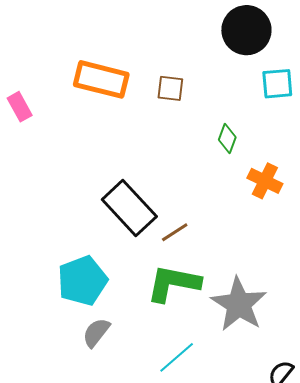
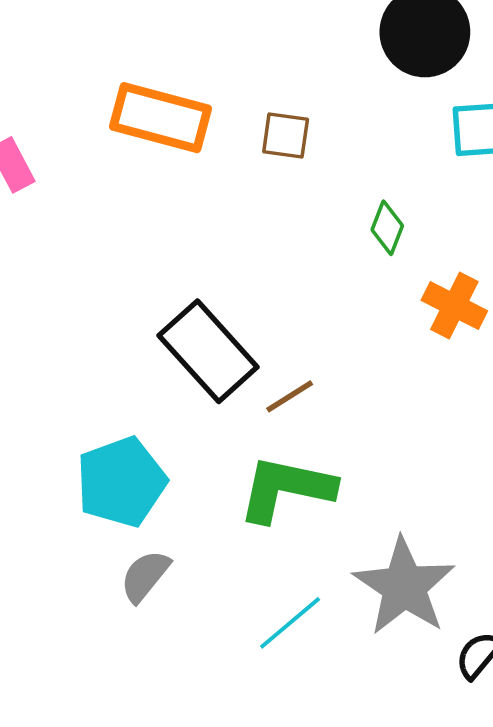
gray star: (239, 304) -> (404, 586), moved

